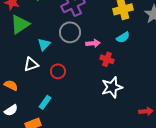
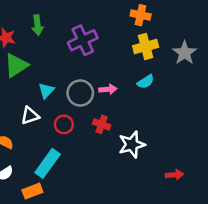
gray circle: (70, 32) -> (80, 93), moved
red cross: (107, 59) -> (102, 124), moved
cyan rectangle: (45, 102) -> (48, 163), size x1.6

